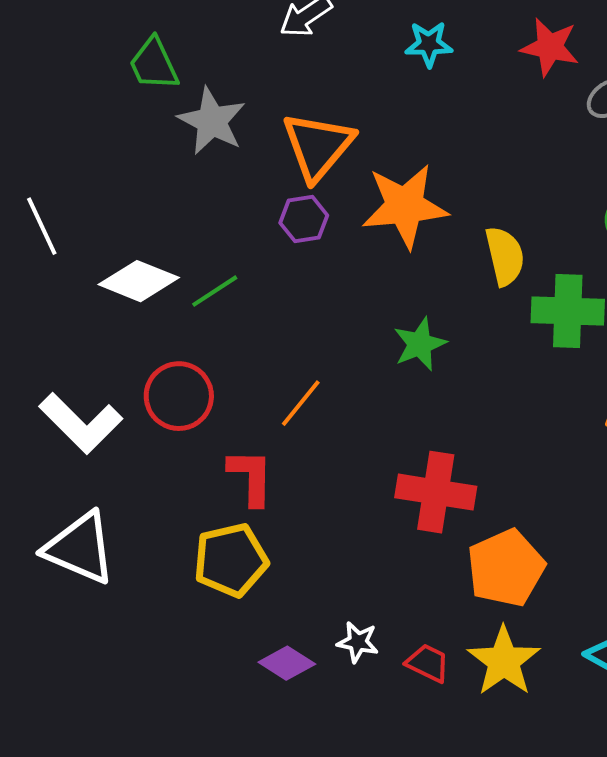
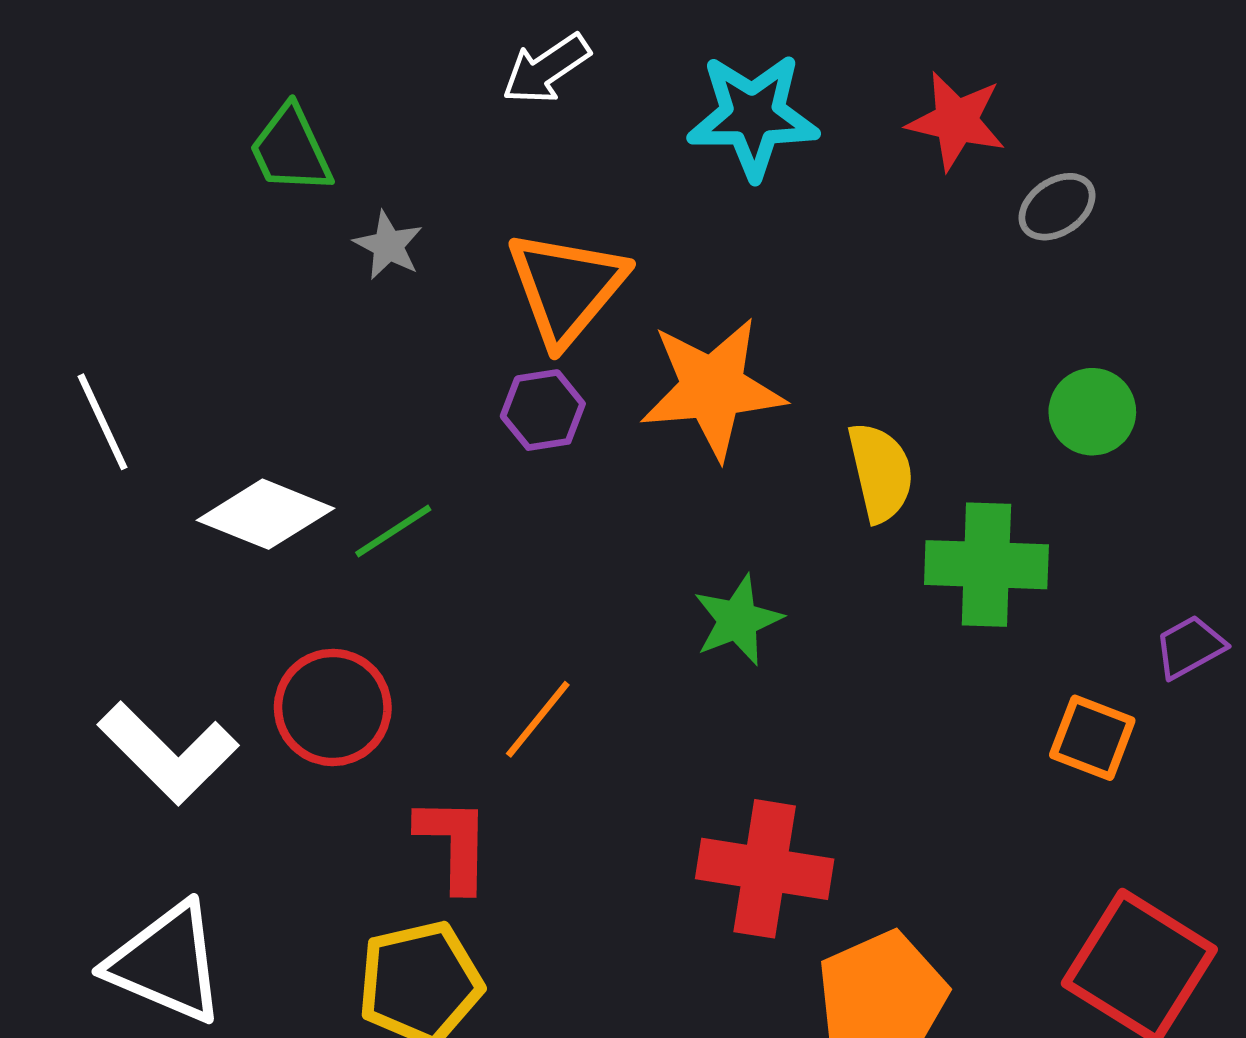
cyan star: (429, 44) -> (753, 116), size x1.6
gray star: (212, 121) -> (388, 245), size x0.6

